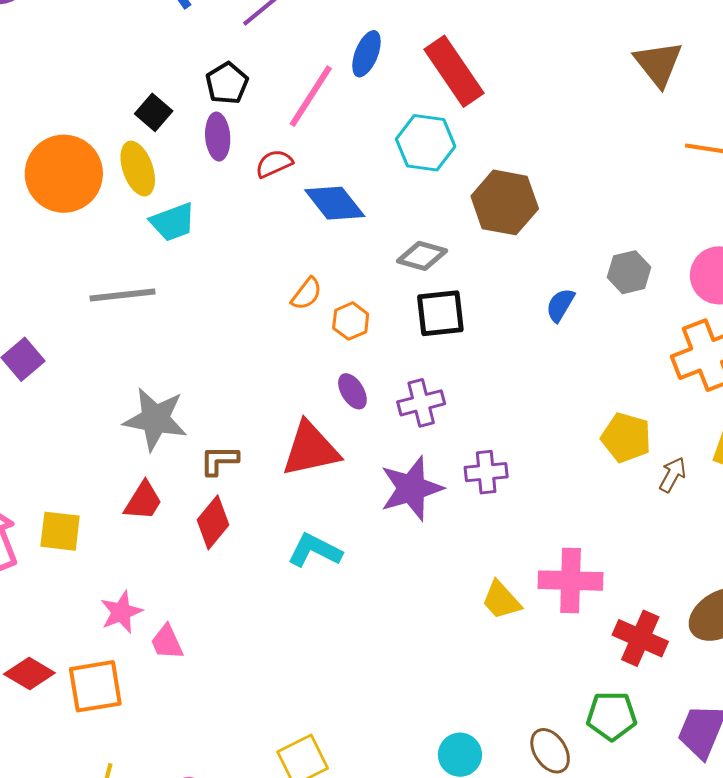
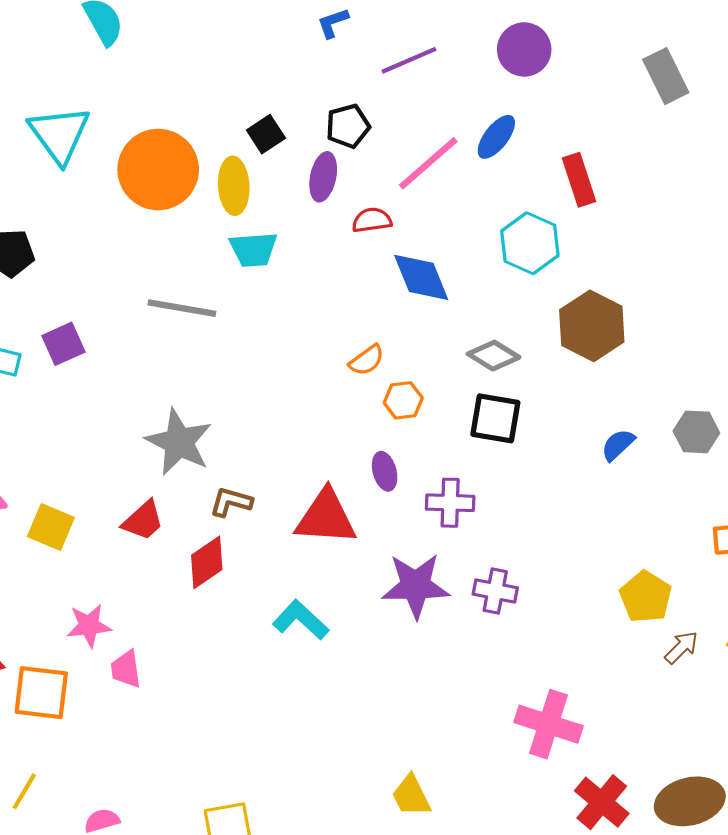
red rectangle: (454, 71) -> (579, 180), size x0.7
yellow trapezoid: (501, 600) -> (411, 796), moved

